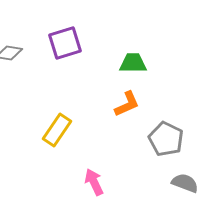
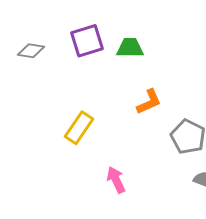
green trapezoid: (133, 63) -> (130, 48), moved

